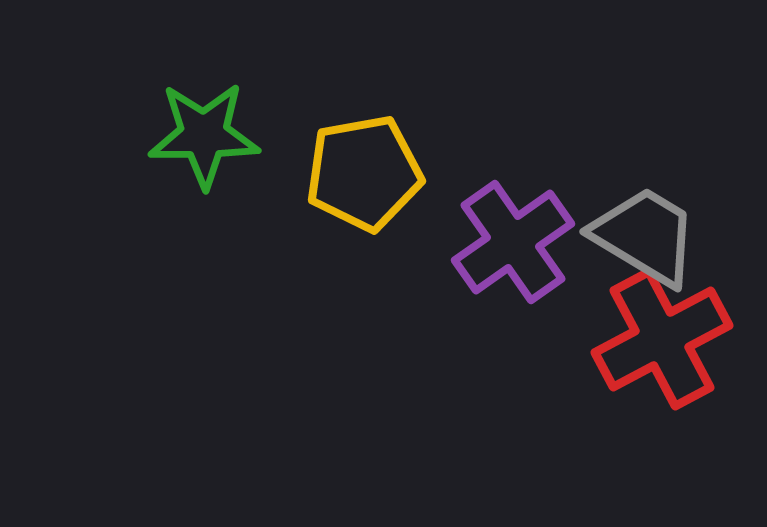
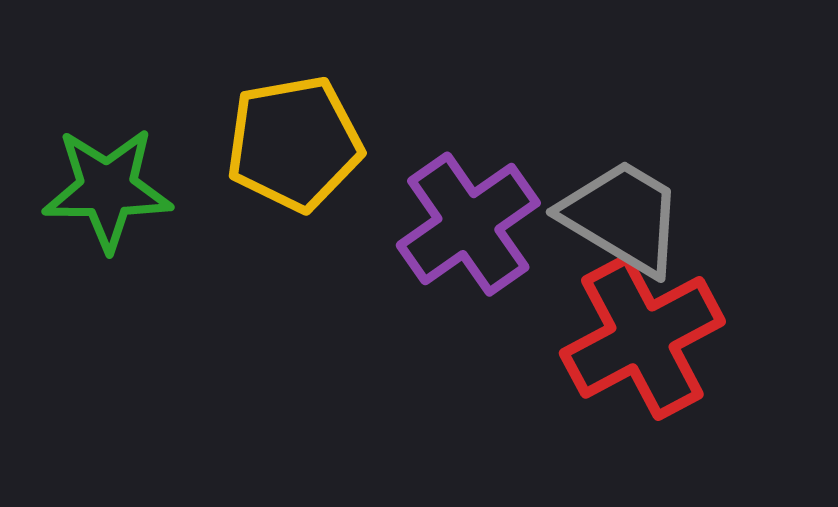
green star: (204, 135) -> (107, 189), moved

